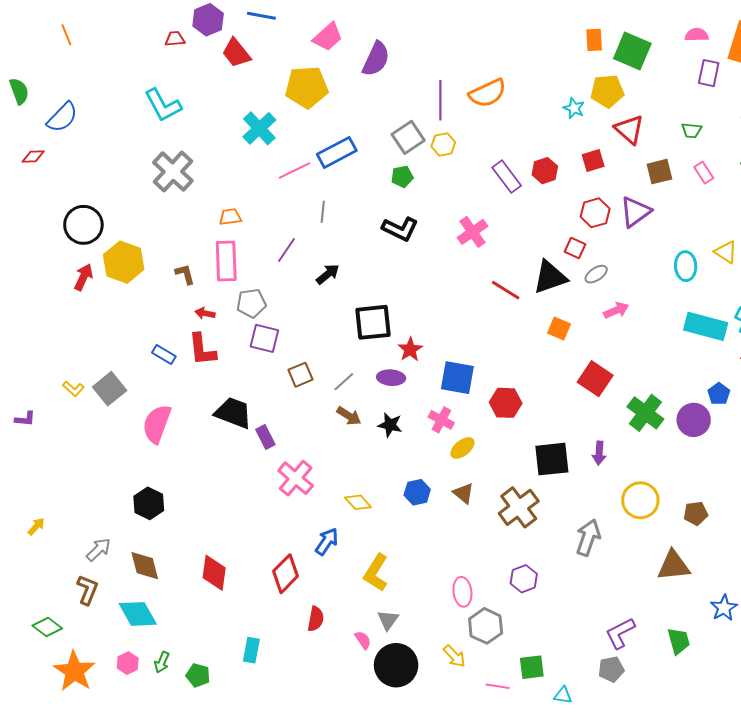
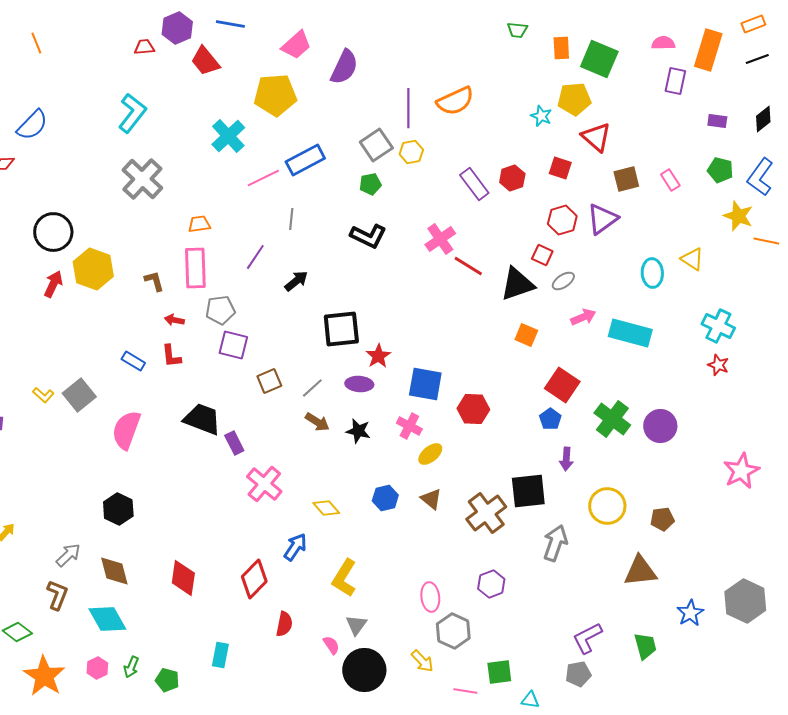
cyan L-shape: (163, 105) -> (132, 113), turned -114
green trapezoid: (692, 130) -> (517, 30), moved
red square: (593, 161) -> (560, 168), turned 35
red line: (506, 290) -> (468, 266), moved
cyan rectangle: (706, 326) -> (630, 333), moved
red L-shape: (202, 350) -> (171, 356), size x0.7
blue pentagon: (719, 394) -> (550, 419), moved
black square: (552, 459) -> (528, 491), moved

